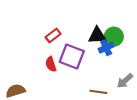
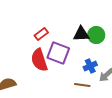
blue cross: (106, 48) -> (90, 66), moved
red semicircle: (51, 64) -> (39, 60), size x1.6

